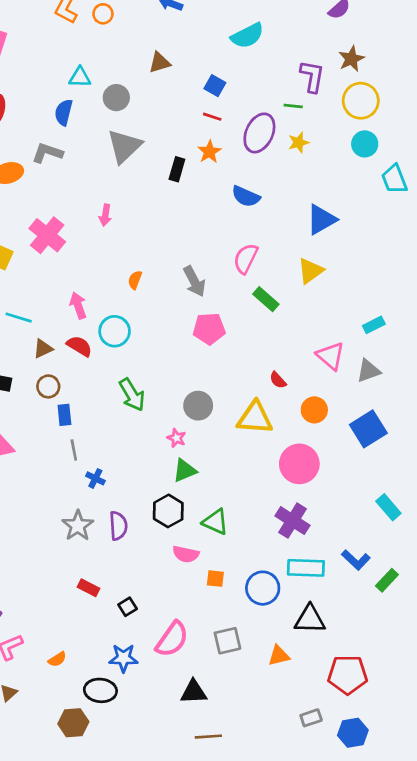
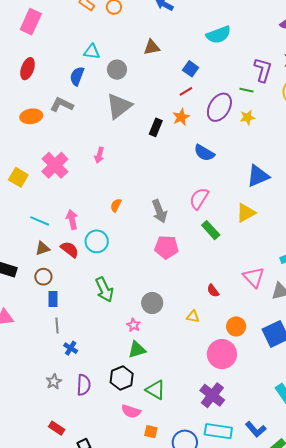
red line: (212, 117) -> (186, 91), turned -56
cyan line: (19, 318) -> (40, 221), moved
orange circle: (314, 410) -> (236, 326), moved
yellow triangle: (255, 418) -> (193, 317), size x0.5
gray star: (78, 526) -> (54, 381), size x0.7

